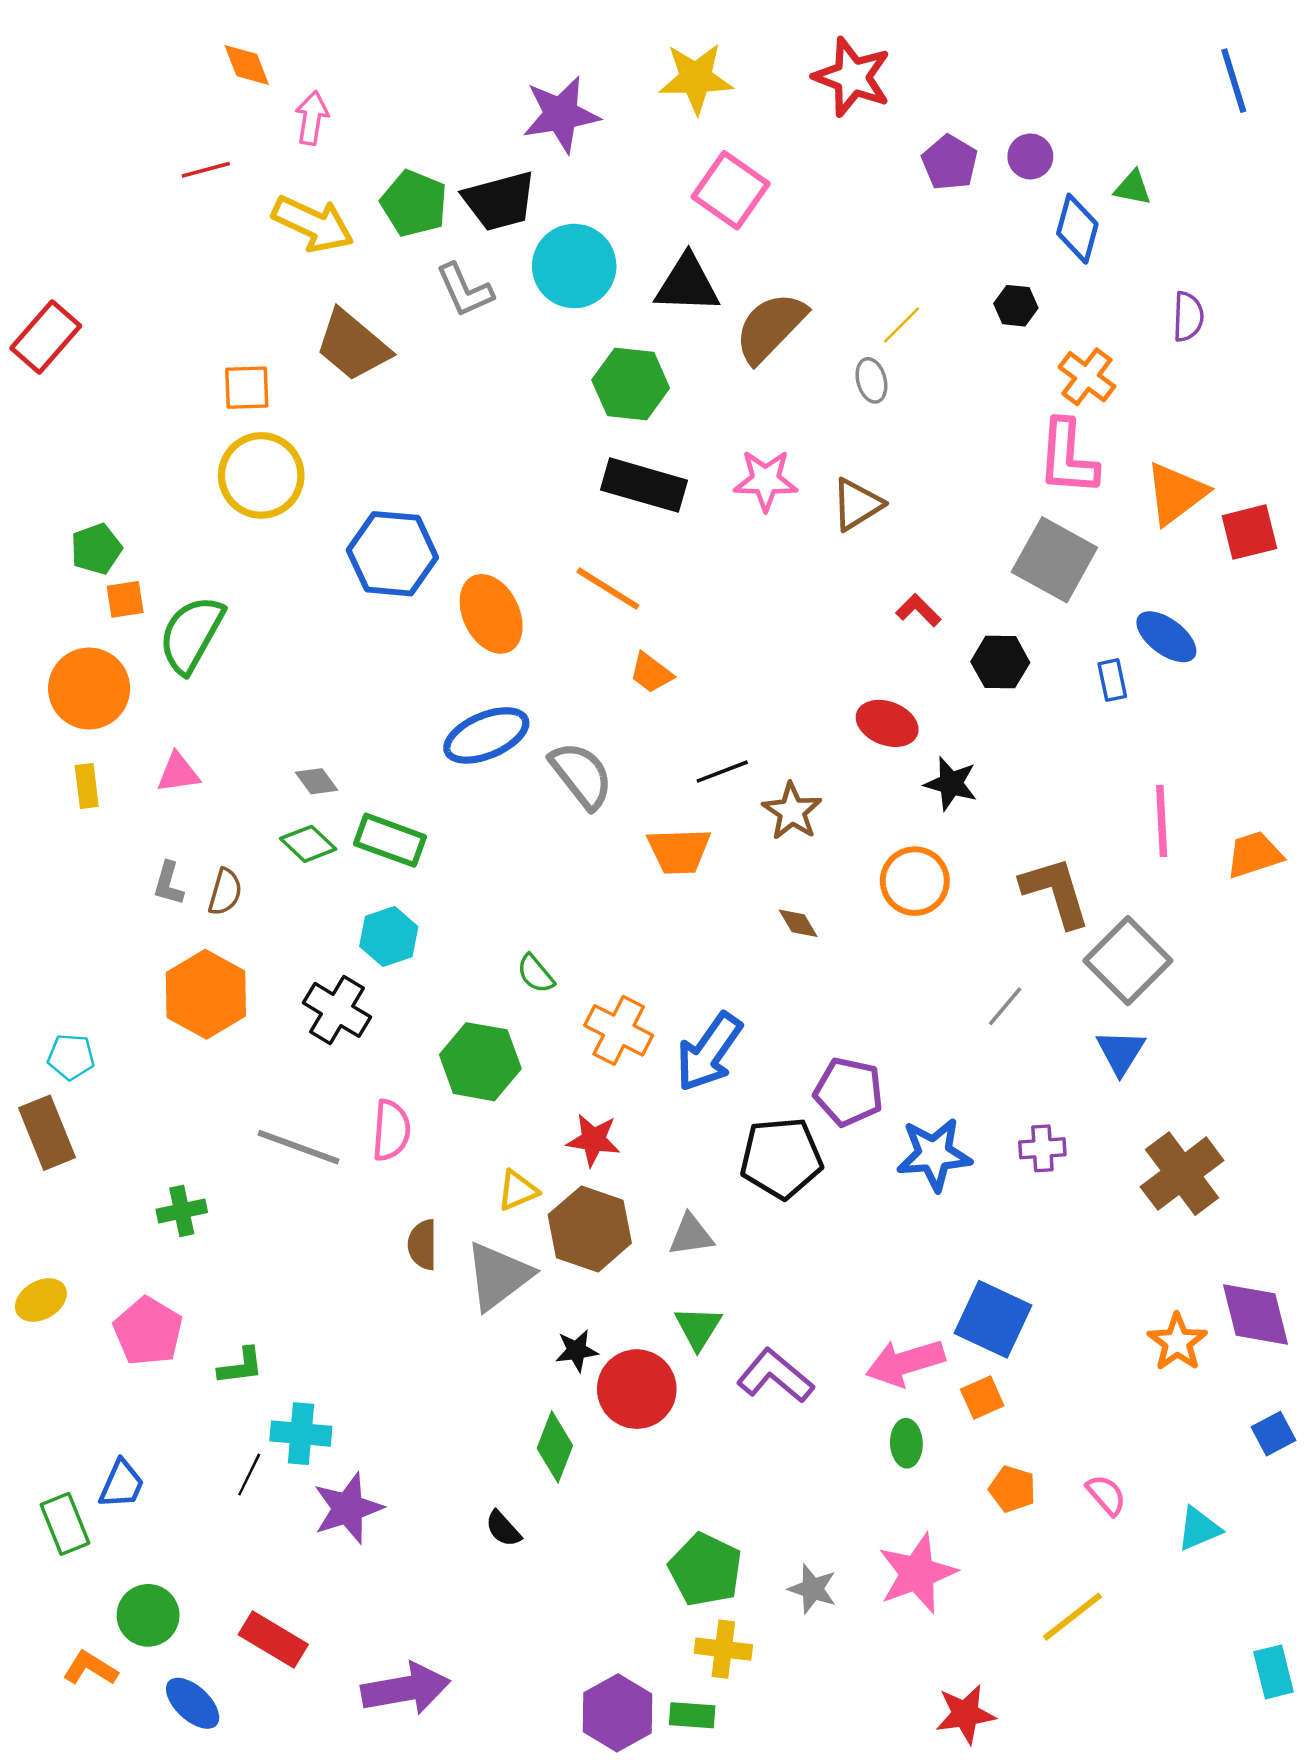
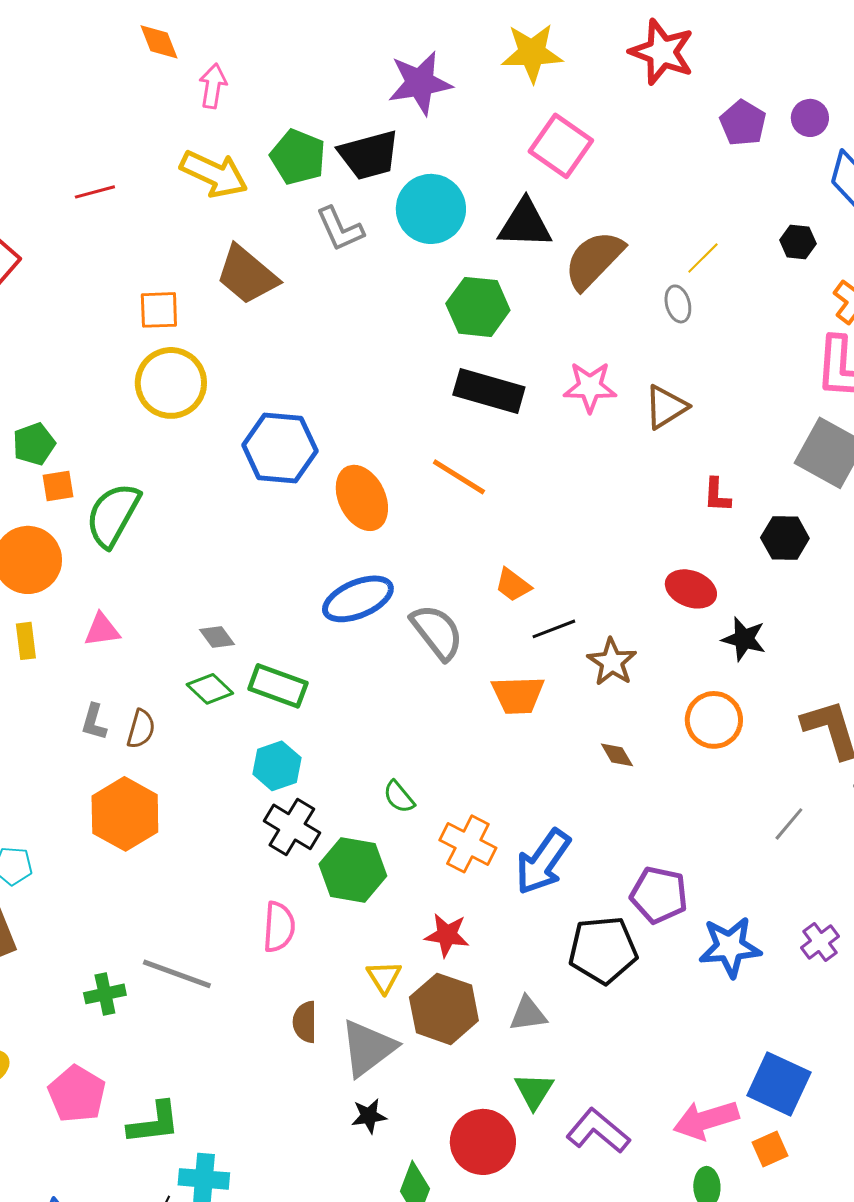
red line: (206, 170) -> (95, 192), moved
red L-shape: (918, 610) -> (717, 495), turned -132
orange trapezoid: (651, 673) -> (513, 585), moved
black cross: (337, 1010) -> (292, 827), moved
gray line: (299, 1147) -> (177, 974), moved
purple cross: (1042, 1148) -> (820, 942), turned -33
yellow triangle: (518, 1190) -> (384, 977), turned -39
black star: (577, 1351) -> (369, 1116), moved
green L-shape: (241, 1366) -> (154, 1123), size x1.4

